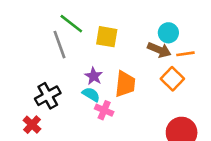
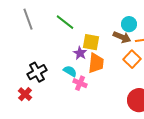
green line: (71, 24) -> (65, 22), moved
yellow square: (107, 37) -> (91, 42), moved
gray line: (60, 45) -> (28, 19), moved
purple star: (94, 76) -> (80, 53), moved

